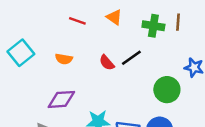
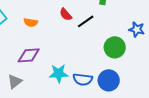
red semicircle: (107, 63) -> (66, 14), moved

